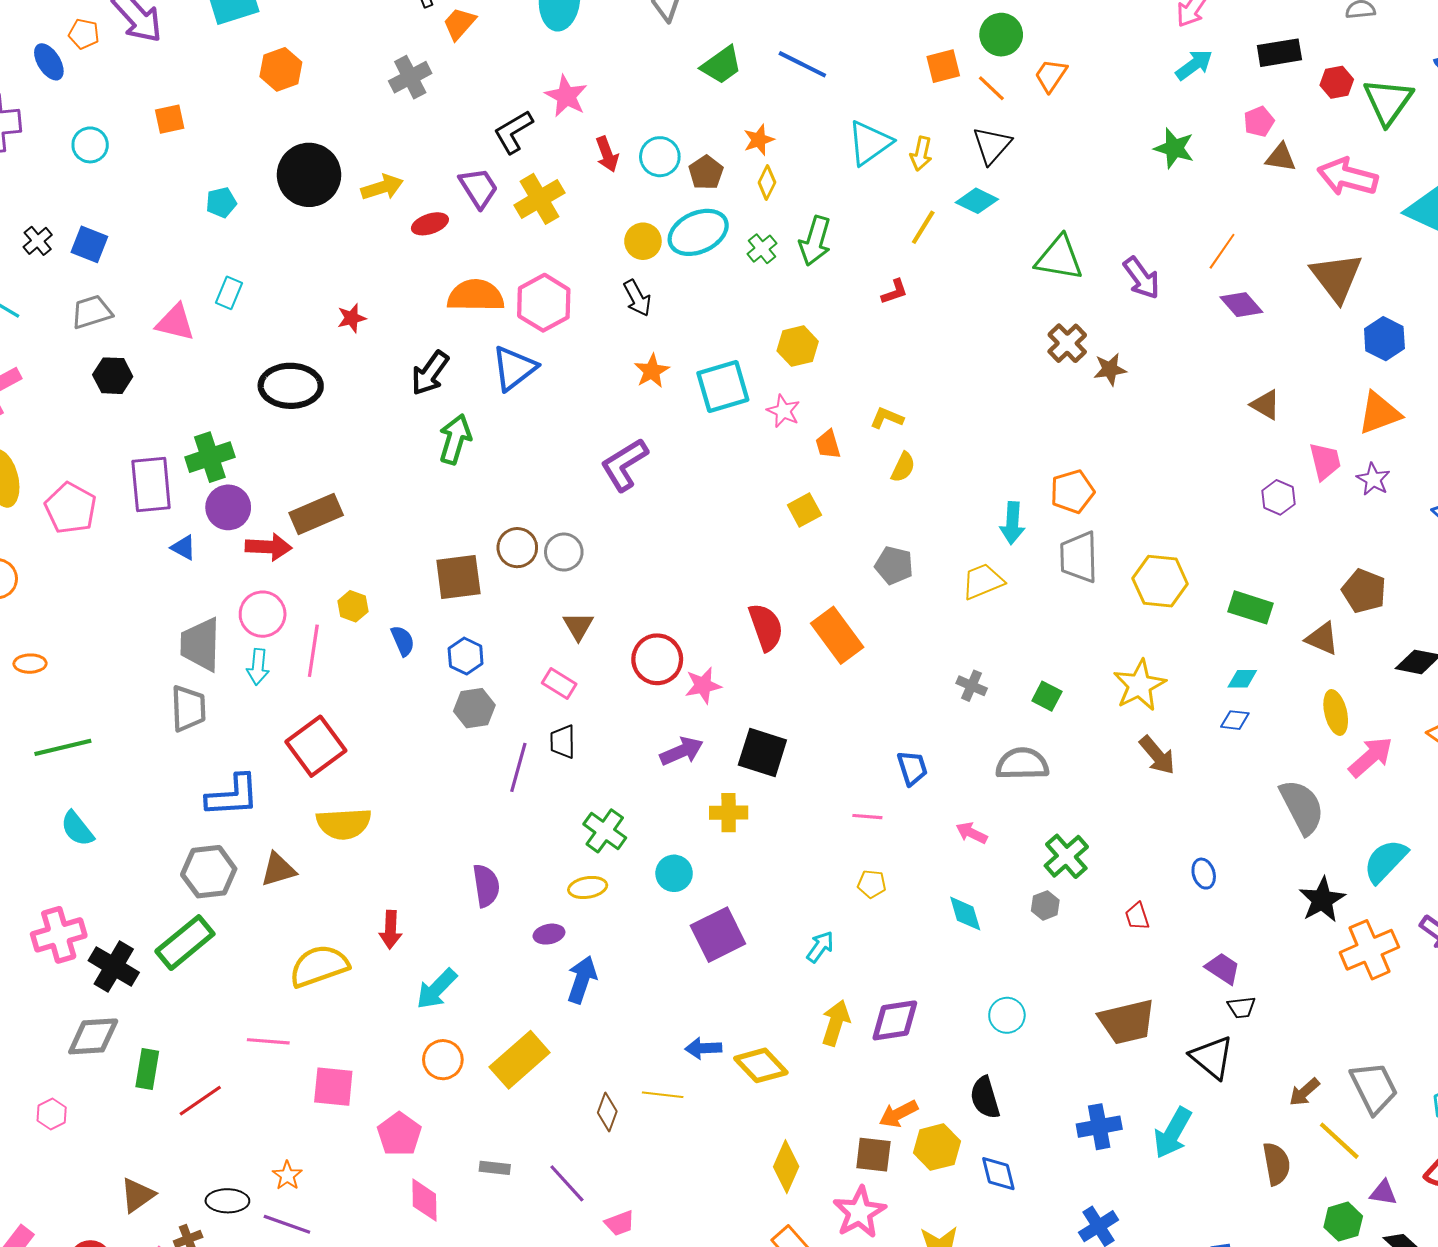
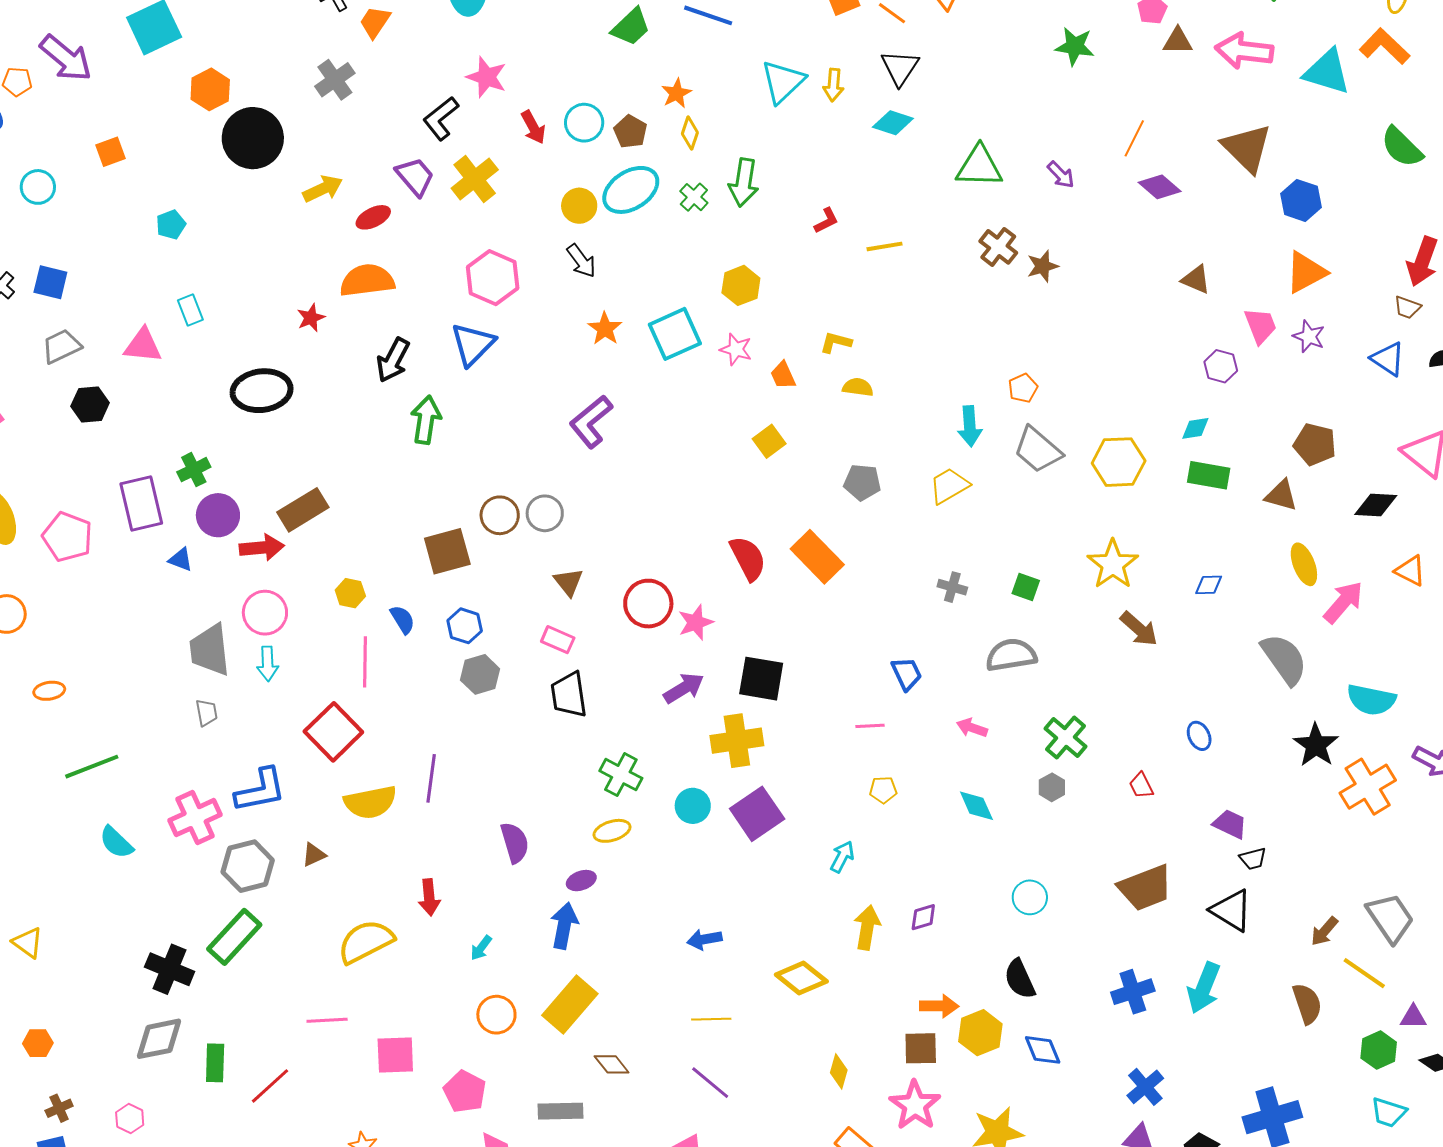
black circle: (309, 175) -> (253, 138), moved
yellow line: (923, 227) -> (885, 246), moved, turned 57
purple arrow: (1142, 278) -> (1061, 175), size x0.7
cyan rectangle: (229, 293) -> (190, 310), turned -36
orange semicircle: (476, 296) -> (367, 280), moved
green cross: (210, 457) -> (194, 470), size x0.7
yellow semicircle: (903, 467) -> (858, 387), turned -100
orange pentagon: (1072, 492) -> (1023, 388), size x0.7
gray trapezoid: (1079, 557) -> (1038, 450), turned -40
pink line: (313, 651) -> (365, 662), moved
cyan diamond: (1242, 679) -> (1195, 428), moved
gray trapezoid: (188, 708) -> (207, 713), size x0.6
black trapezoid: (563, 742) -> (569, 695), size x1.4
purple line: (518, 767) -> (431, 778), moved
yellow cross: (729, 813) -> (737, 741), size x1.4
cyan semicircle: (1385, 861) -> (1371, 700), turned -114
brown triangle: (278, 870) -> (314, 855), size x0.7
pink cross: (59, 935) -> (195, 818), moved
purple square: (718, 935) -> (757, 814), moved
blue arrow: (582, 980) -> (564, 926), moved
cyan arrow: (437, 989) -> (481, 948), size x0.6
purple diamond: (895, 1020) -> (923, 917), size x0.6
blue arrow: (703, 1048) -> (704, 939), moved
brown diamond: (607, 1112) -> (612, 1064), moved, turned -51
orange arrow: (898, 1114) -> (939, 1006), turned -144
yellow diamond: (786, 1167) -> (839, 1071), size x0.7
gray rectangle: (495, 1168) -> (560, 1111), size x1.5
purple line: (567, 1183) -> (710, 1083), moved

